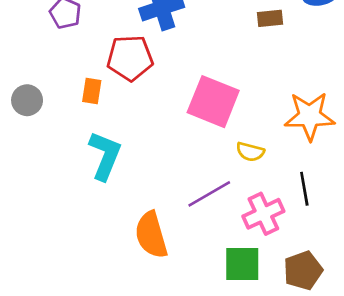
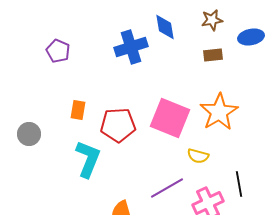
red pentagon: (130, 58) -> (118, 125), moved
gray circle: (27, 100) -> (29, 134), moved
orange star: (310, 116) -> (219, 112), moved, turned -30

